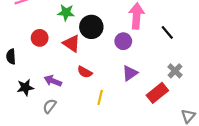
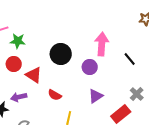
green star: (66, 13) -> (18, 41), moved
red triangle: (72, 43) -> (34, 75), moved
purple arrow: (53, 81) -> (19, 97), moved, turned -35

